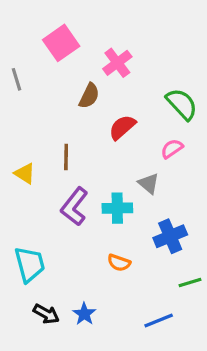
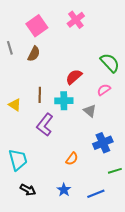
pink cross: (117, 63) -> (76, 20), moved
brown semicircle: (89, 96) -> (34, 54), moved
cyan cross: (117, 208) -> (64, 101), moved
orange semicircle: (119, 263) -> (72, 159), turned -72
blue star: (84, 314) -> (64, 190), moved

